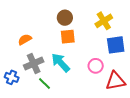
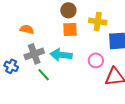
yellow cross: (104, 21) -> (98, 22), moved, turned 36
orange semicircle: (25, 39) -> (27, 29), turned 40
cyan arrow: (61, 63) -> (61, 55), turned -45

